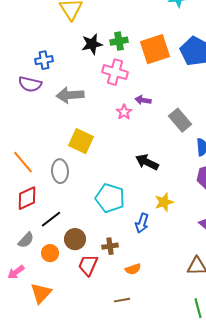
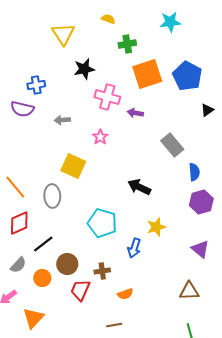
green cross: (119, 41) -> (127, 44), moved
gray arrow: (70, 95) -> (62, 120), size x0.6
purple arrow: (143, 100) -> (135, 113), moved
pink star: (124, 112) -> (100, 137), moved

